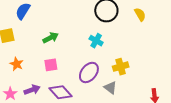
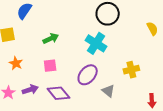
yellow semicircle: (140, 14) -> (152, 29), moved
cyan cross: (96, 41) -> (96, 43), size x1.5
yellow cross: (121, 67) -> (131, 70), moved

